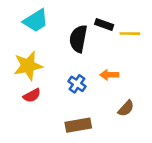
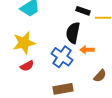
black semicircle: (78, 39) -> (73, 33), moved
blue cross: (77, 84) -> (62, 57), size x1.5

